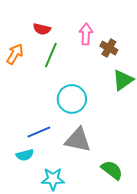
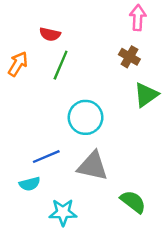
pink arrow: (86, 34) -> (138, 18), moved

